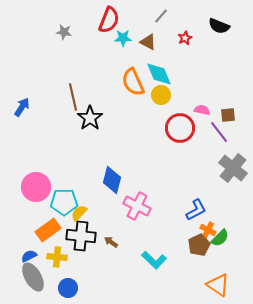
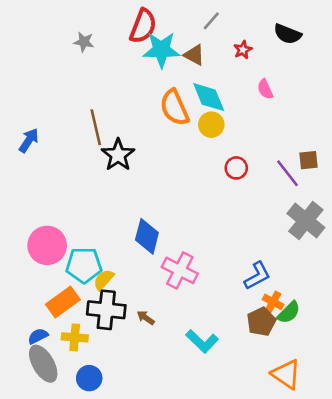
cyan star: (123, 38) -> (161, 50), size x1.6
pink semicircle: (202, 110) -> (265, 89), moved, turned -126
brown square: (228, 115) -> (309, 160), moved
red circle: (180, 128) -> (236, 168), size x0.6

